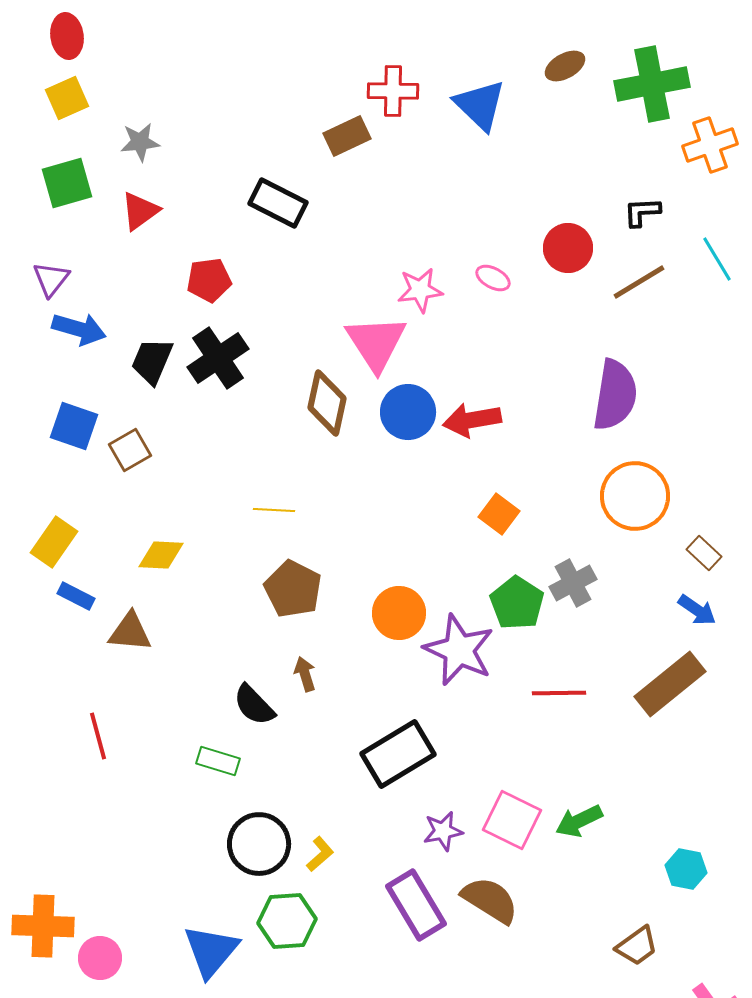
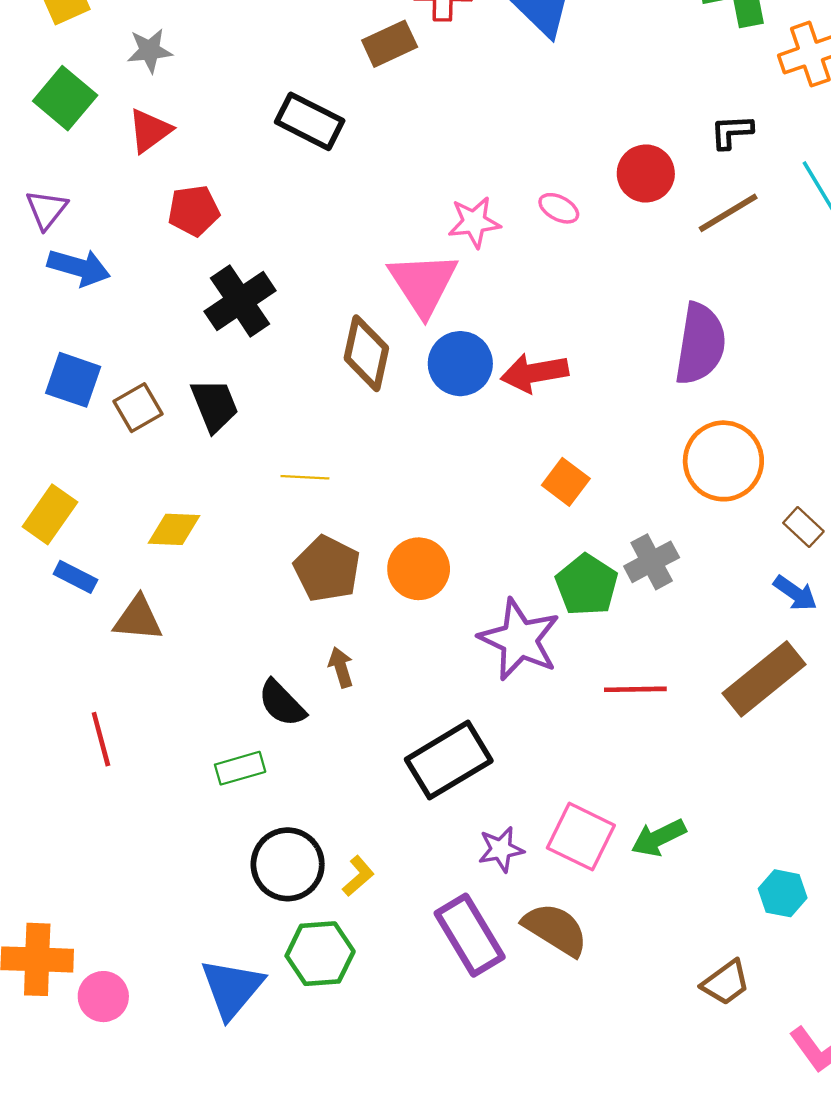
green square: (67, 183) -> (65, 98), turned -34
red pentagon: (209, 280) -> (194, 211), moved
black trapezoid: (152, 361) -> (215, 405), moved, turned 135
orange circle: (399, 613) -> (419, 569), moved
green rectangle: (218, 761) -> (240, 768), turned -33

